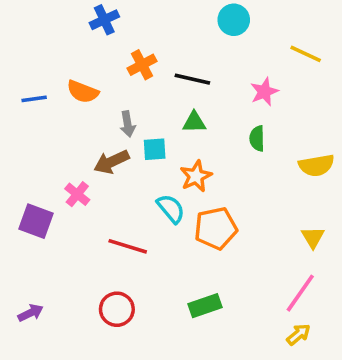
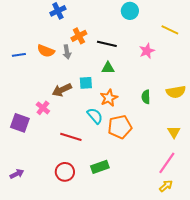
gray arrow: (128, 124) -> (67, 52), moved
green semicircle: (257, 138) -> (146, 97), moved
green rectangle: (205, 306) -> (100, 167), moved

